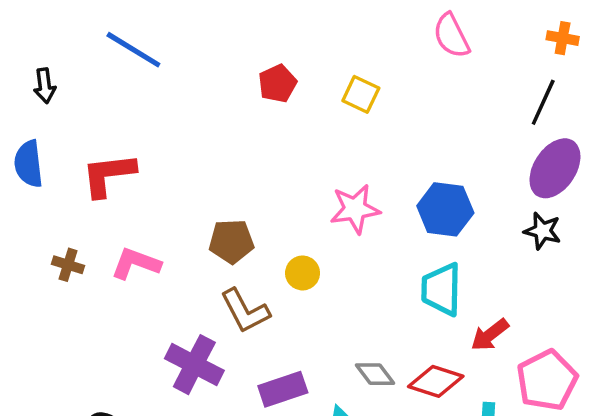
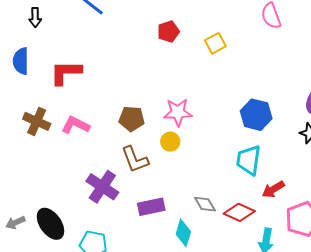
yellow square: (361, 94) -> (215, 43), turned 30
pink star: (355, 209) -> (178, 112), moved
brown cross: (68, 265) -> (37, 121), size x1.5

